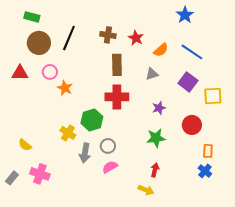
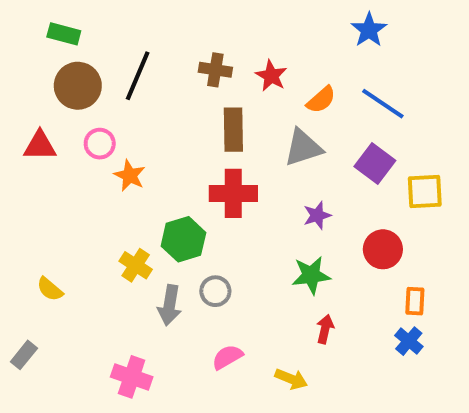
gray triangle: (152, 74) -> (303, 148), size x1.5
pink semicircle: (110, 167) -> (227, 357), moved
red arrow: (155, 170) -> (325, 329), moved
pink cross: (40, 174) -> (132, 377), moved

